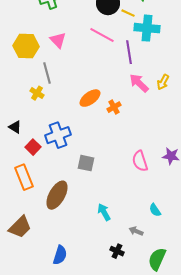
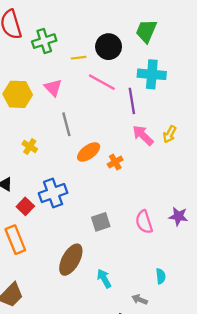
yellow line: (128, 13) -> (79, 58), moved, turned -32
gray line: (47, 73) -> (66, 124), moved
gray square: (86, 163) -> (101, 222), moved, turned -30
brown ellipse: (57, 195) -> (71, 260), moved
cyan semicircle: (155, 210) -> (161, 276), turned -152

